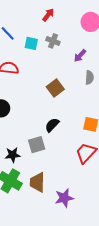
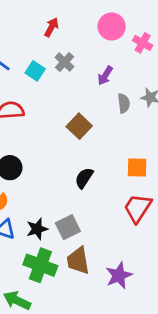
gray cross: (53, 41) -> (64, 62), turned 32
cyan square: (31, 43) -> (35, 71), turned 32
gray square: (37, 145) -> (68, 227), moved

